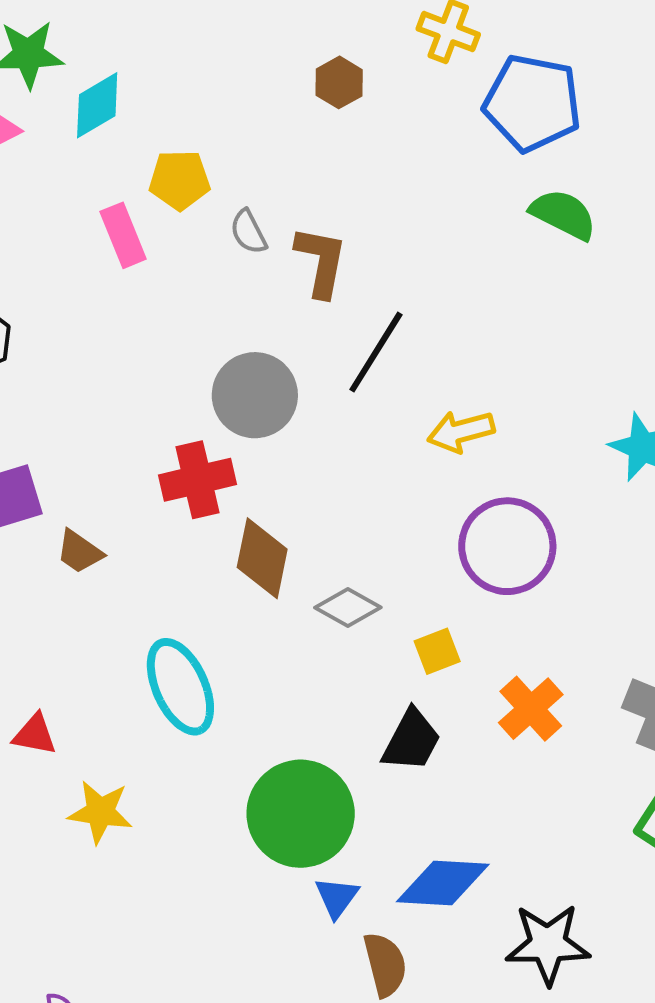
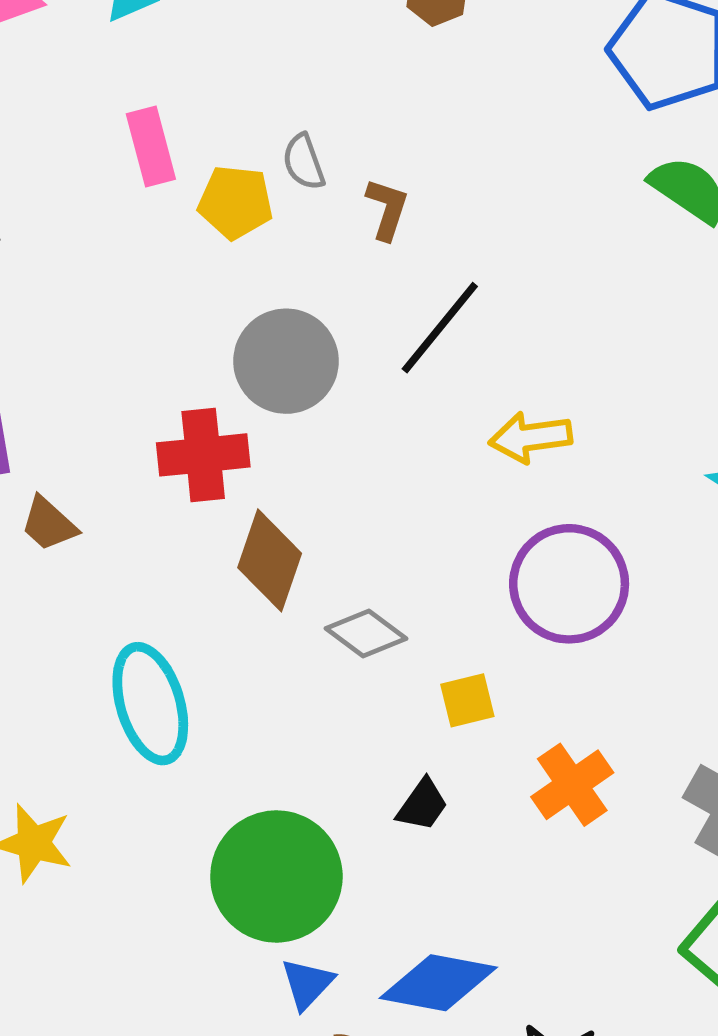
yellow pentagon: (180, 180) -> (235, 202), moved
brown L-shape: (321, 261) -> (387, 209), size x0.7
black trapezoid: (411, 740) -> (422, 805), size x0.7

